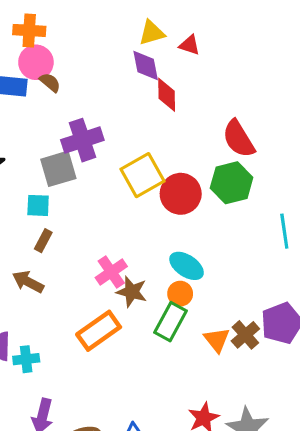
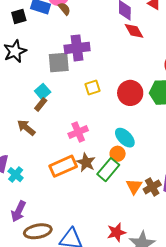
red diamond: (167, 95) -> (134, 31), turned -40
yellow square: (142, 175) -> (93, 88), moved, size x0.6
cyan square: (38, 205) -> (43, 92), moved, turned 35
brown star: (132, 292) -> (86, 162), moved
cyan cross: (26, 359) -> (16, 175), turned 35

